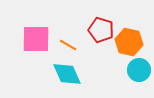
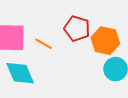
cyan diamond: (67, 74) -> (20, 73), moved

